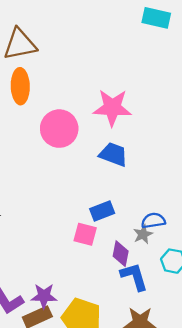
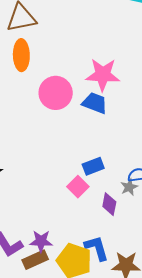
blue trapezoid: (113, 154) -> (95, 103), moved
pink square: (85, 234) -> (78, 187), turned 30
blue L-shape: (134, 277) -> (97, 248), moved

